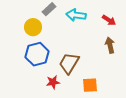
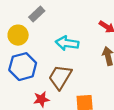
cyan arrow: (76, 15) -> (67, 43), moved

